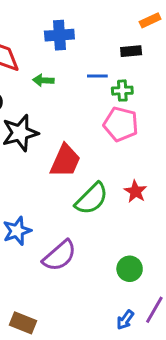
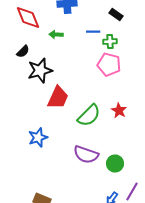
black rectangle: (131, 51) -> (116, 14), turned 40
red trapezoid: (65, 161) -> (58, 98), moved
purple semicircle: (59, 256) -> (86, 154), moved, turned 60

